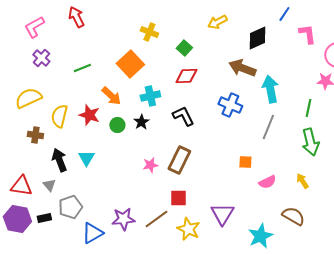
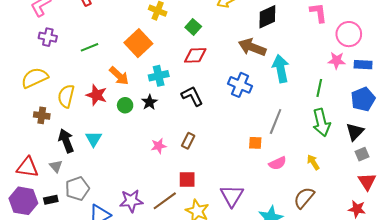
purple cross: (41, 58) -> (48, 37), turned -30
gray line: (268, 127) -> (276, 122), moved
brown rectangle: (179, 160) -> (188, 141), size x0.6
brown semicircle: (293, 216) -> (304, 198), turned -80

